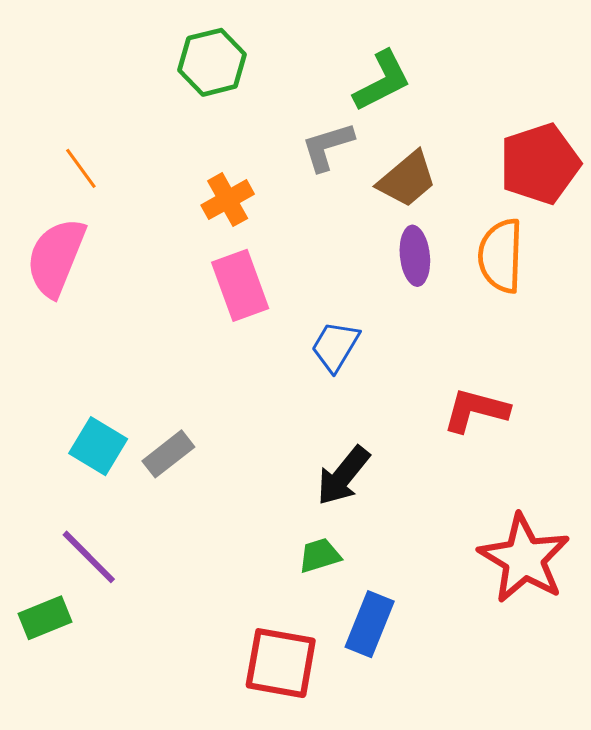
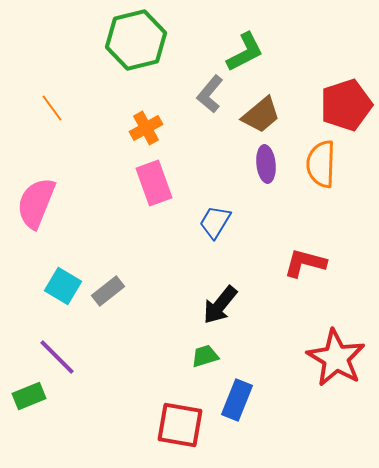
green hexagon: (212, 62) -> (136, 40), size x1.4
gray L-shape: (327, 147) -> (210, 94), turned -33
pink semicircle: (56, 257) -> (36, 203), moved

